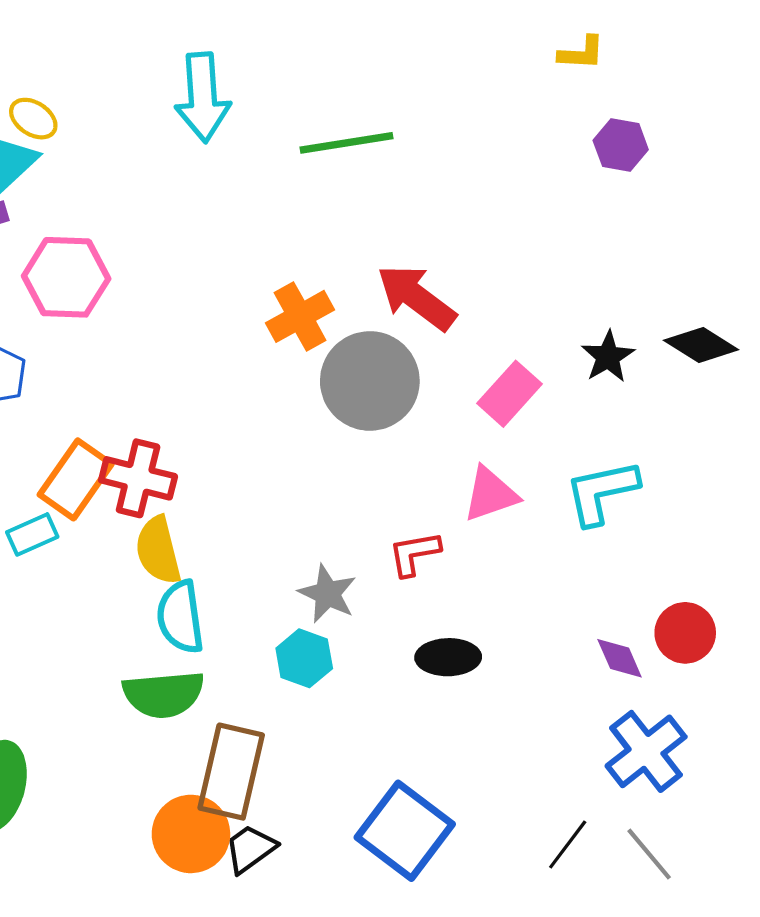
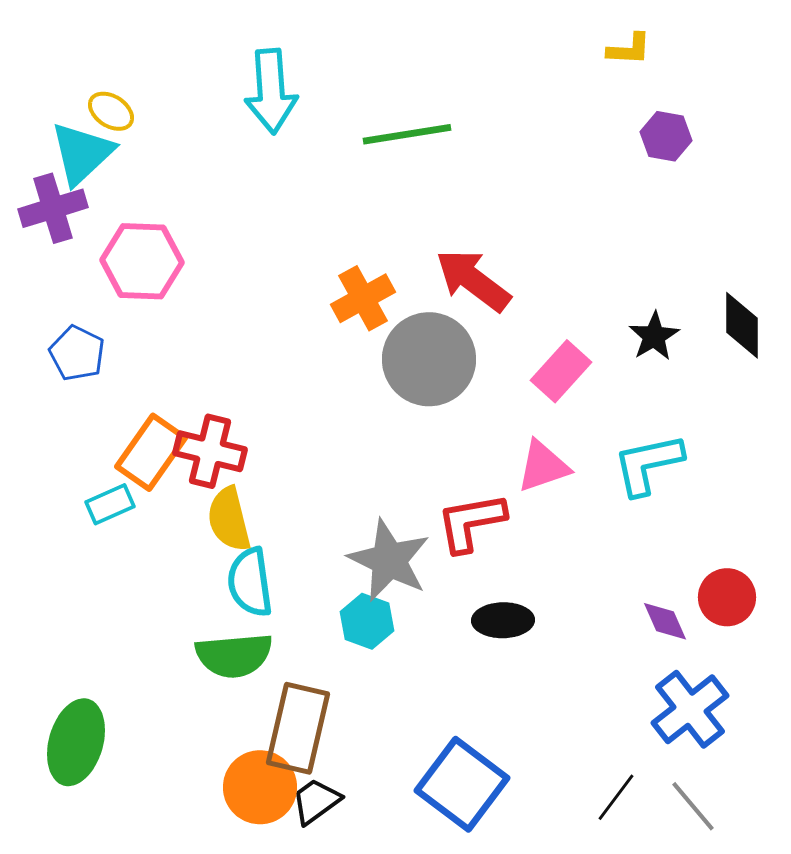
black diamond: (701, 345) -> (742, 325), turned 58
red L-shape: (414, 553) -> (471, 522), size x1.4
gray star: (327, 594) -> (389, 560), size x1.5

